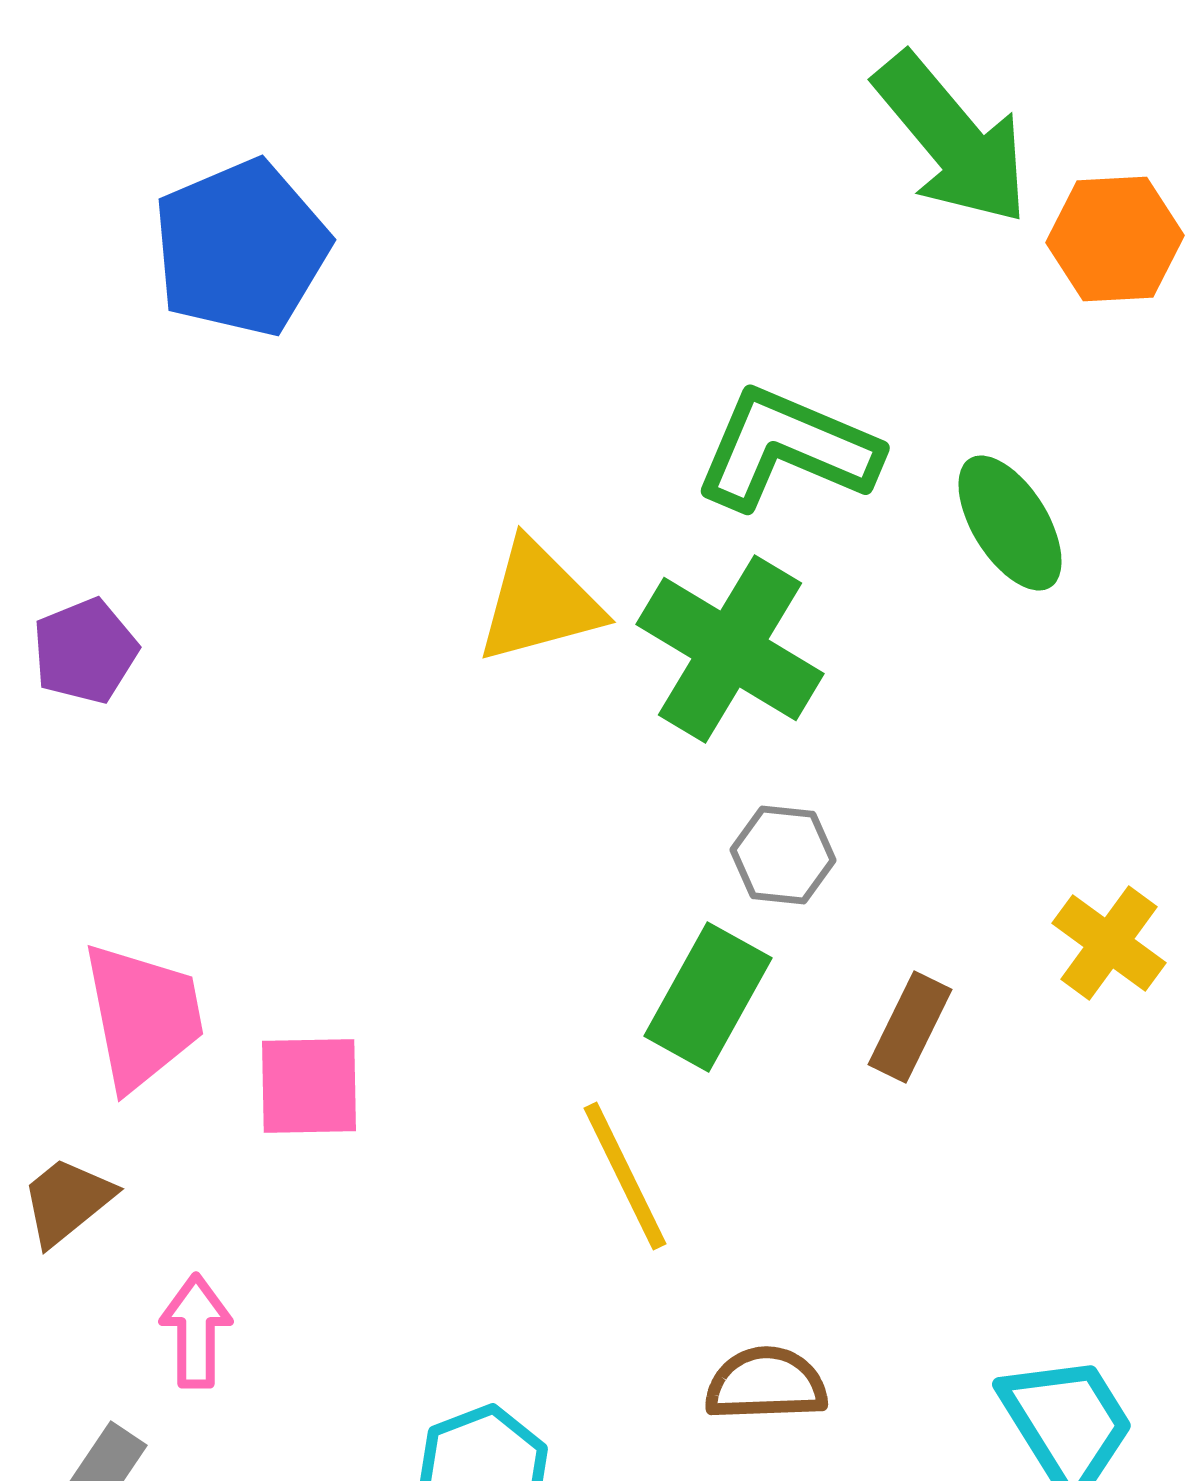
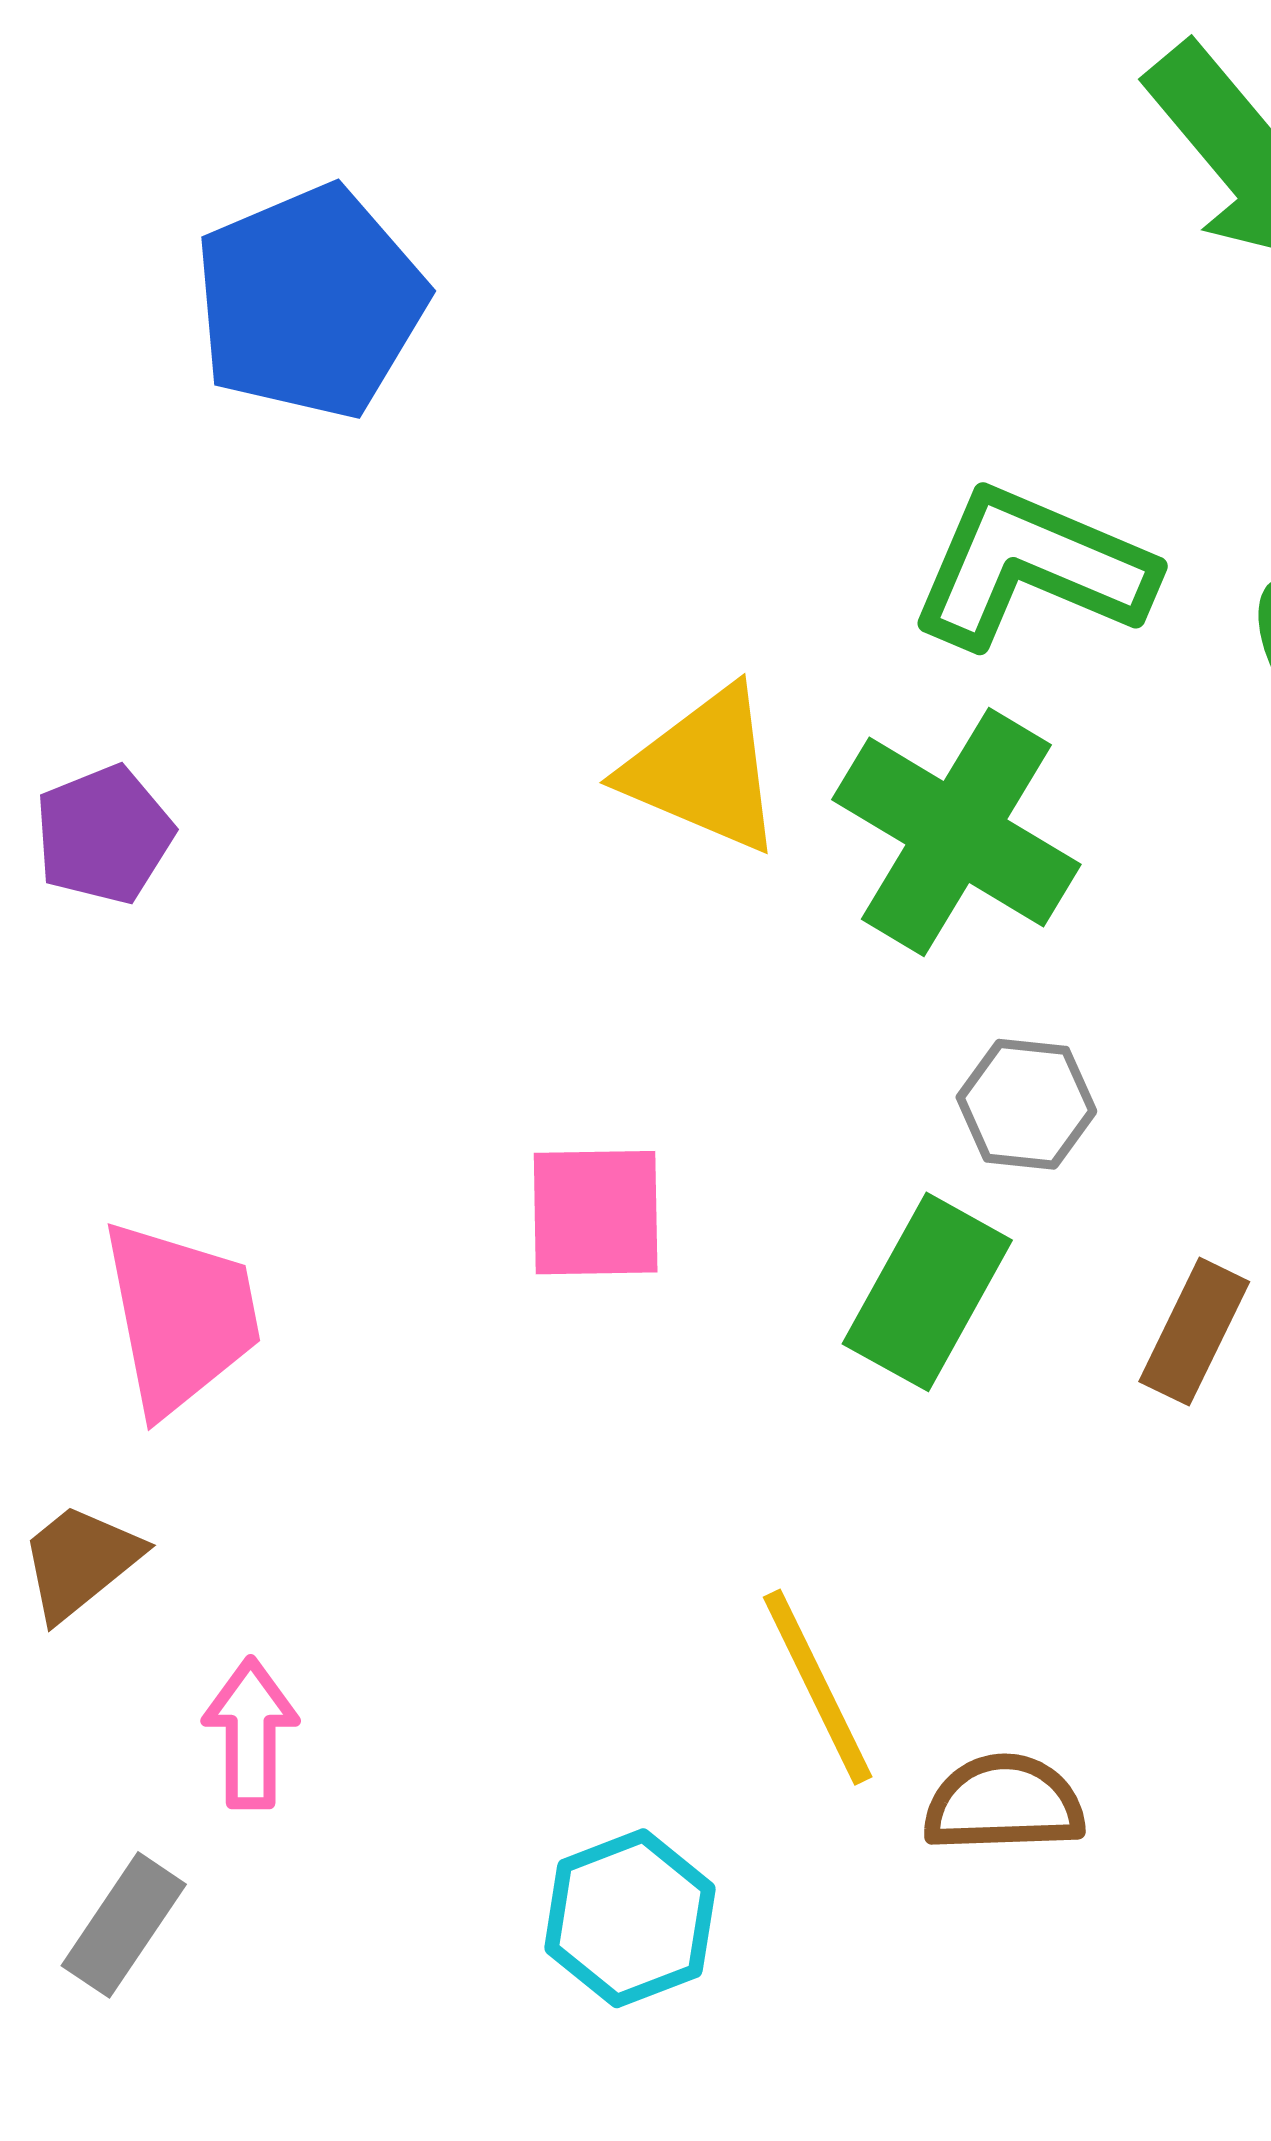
yellow triangle: (539, 602) -> (704, 770), turned 38
pink square: (309, 1086) -> (596, 1213), moved
yellow line: (625, 1176) -> (818, 1687), moved

